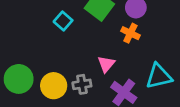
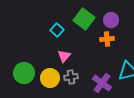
orange cross: (130, 33) -> (107, 39), turned -32
pink triangle: (106, 64) -> (64, 56), moved

